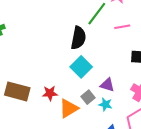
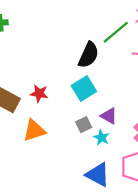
red star: (50, 93) -> (39, 93), moved
orange triangle: (69, 108) -> (34, 131), moved

